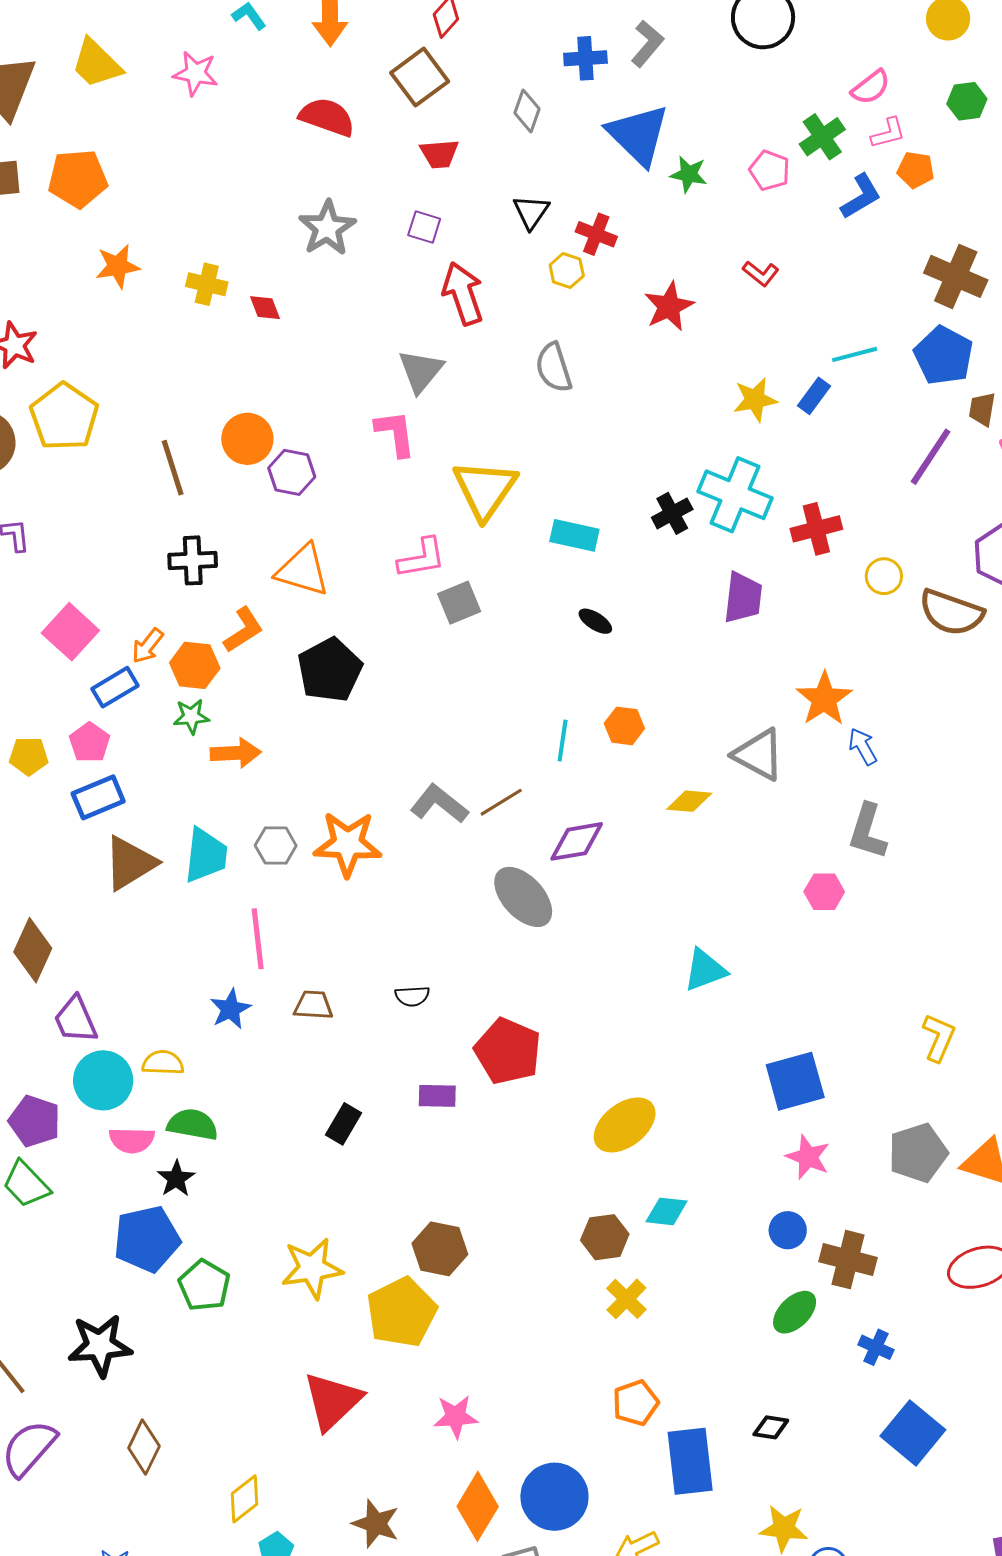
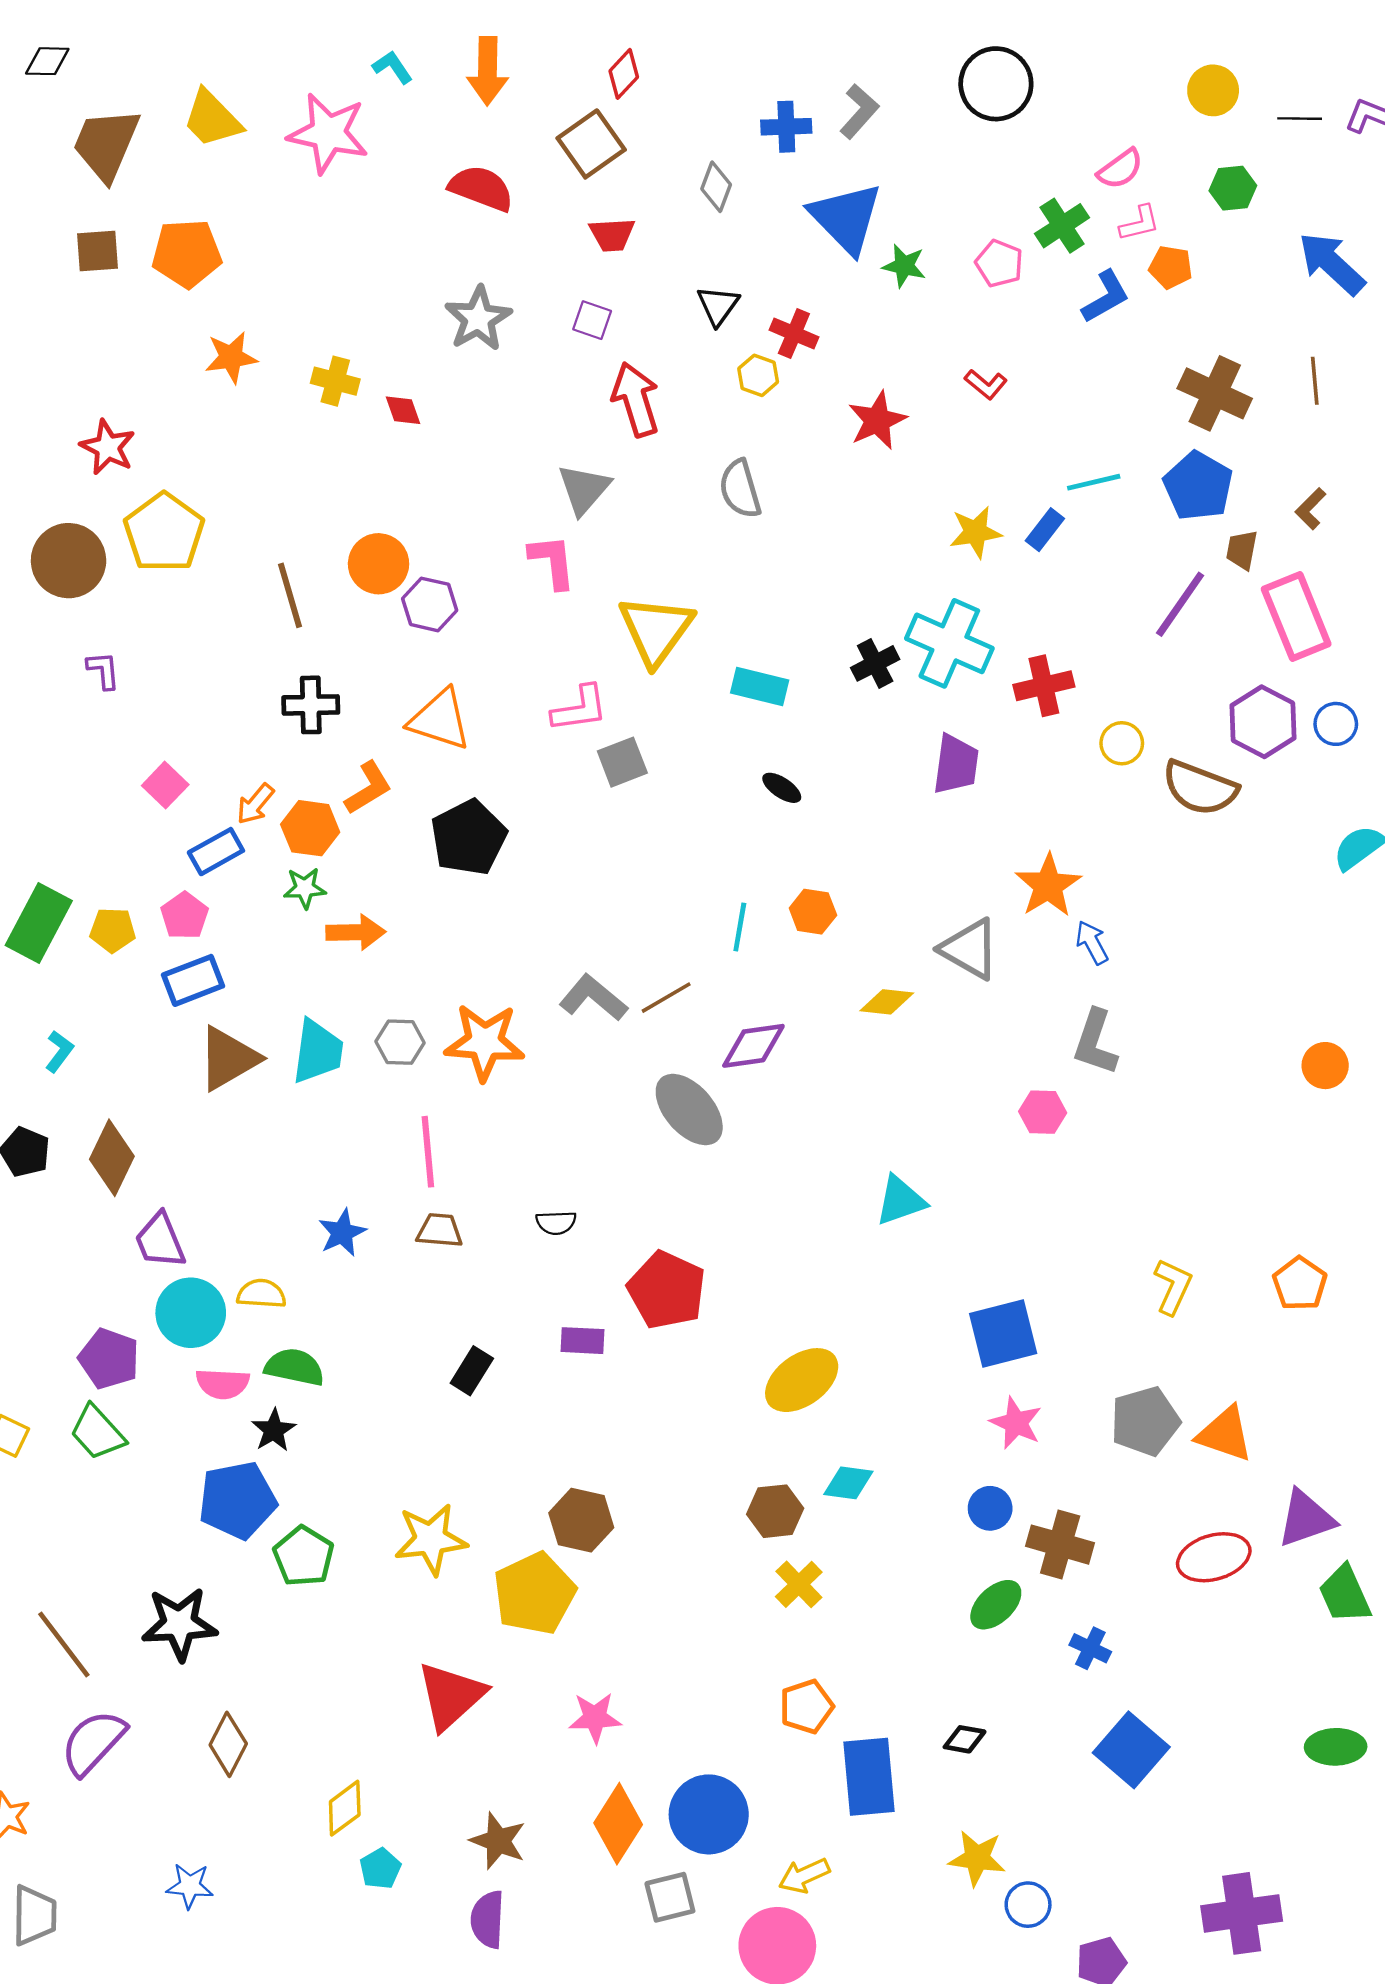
pink star: (196, 73) -> (328, 133), size x1.5
pink square: (70, 632) -> (165, 785), size x0.7
pink line: (258, 939) -> (428, 1152), moved

